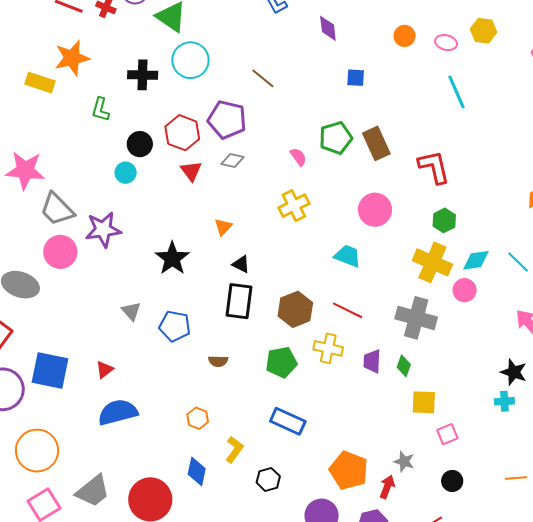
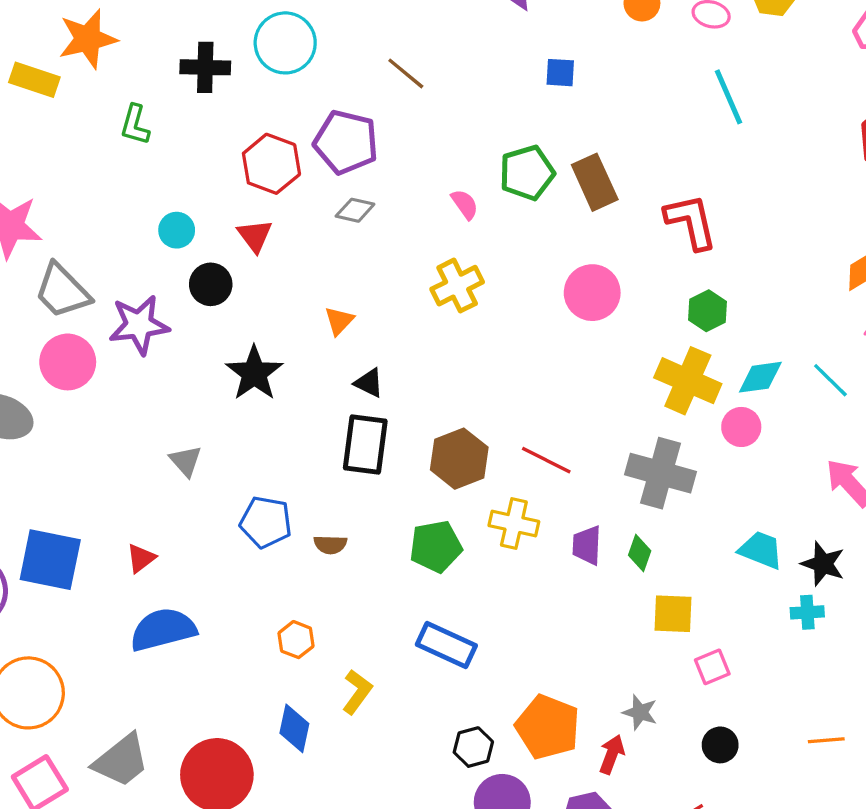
black circle: (140, 144) -> (211, 284), moved
red triangle: (191, 171) -> (255, 236), moved
cyan trapezoid: (348, 256) -> (761, 550), moved
blue pentagon: (175, 326) -> (266, 522), moved
black hexagon: (268, 479) -> (473, 747), moved

